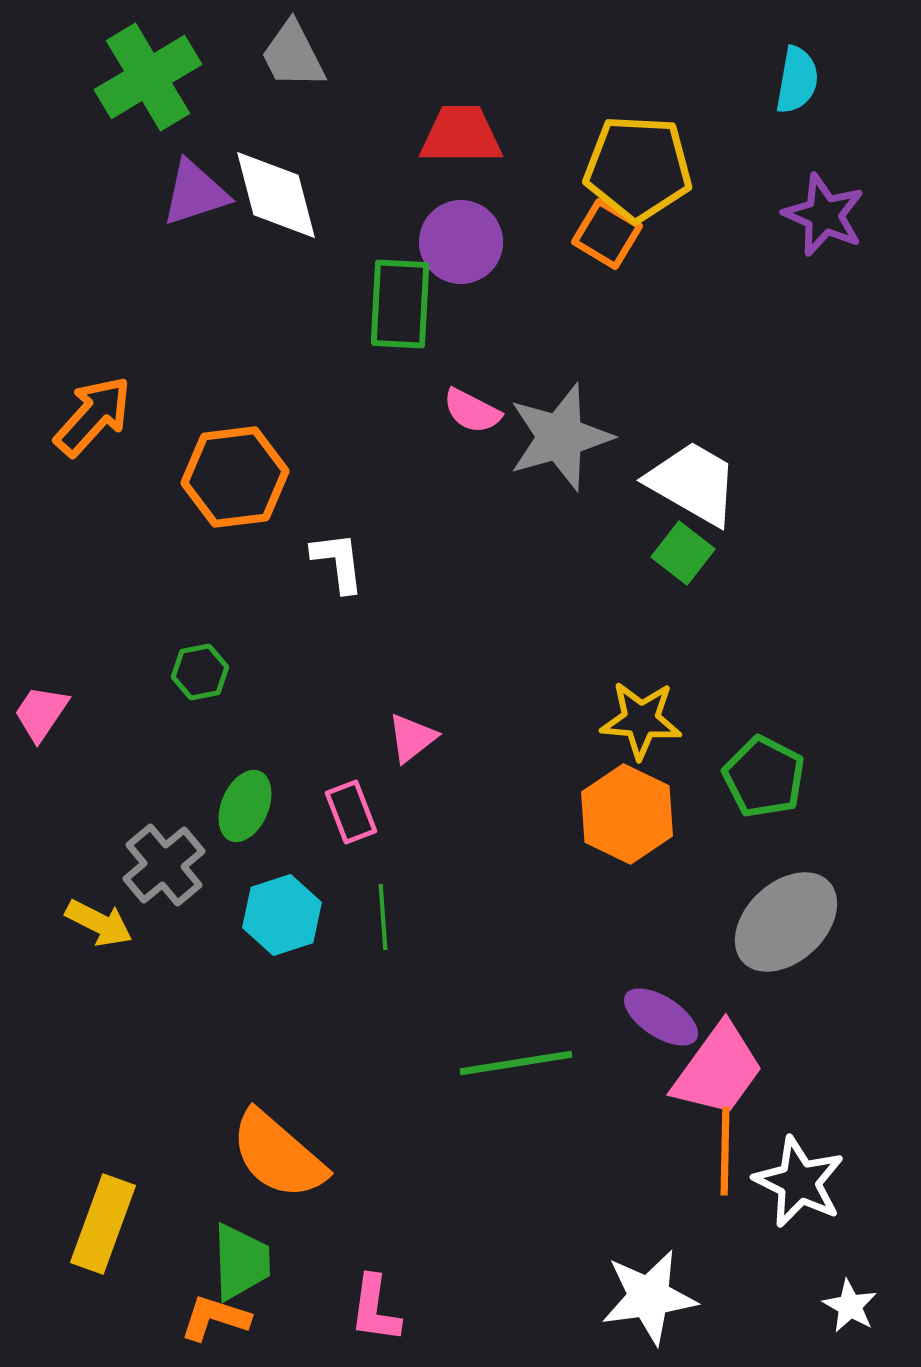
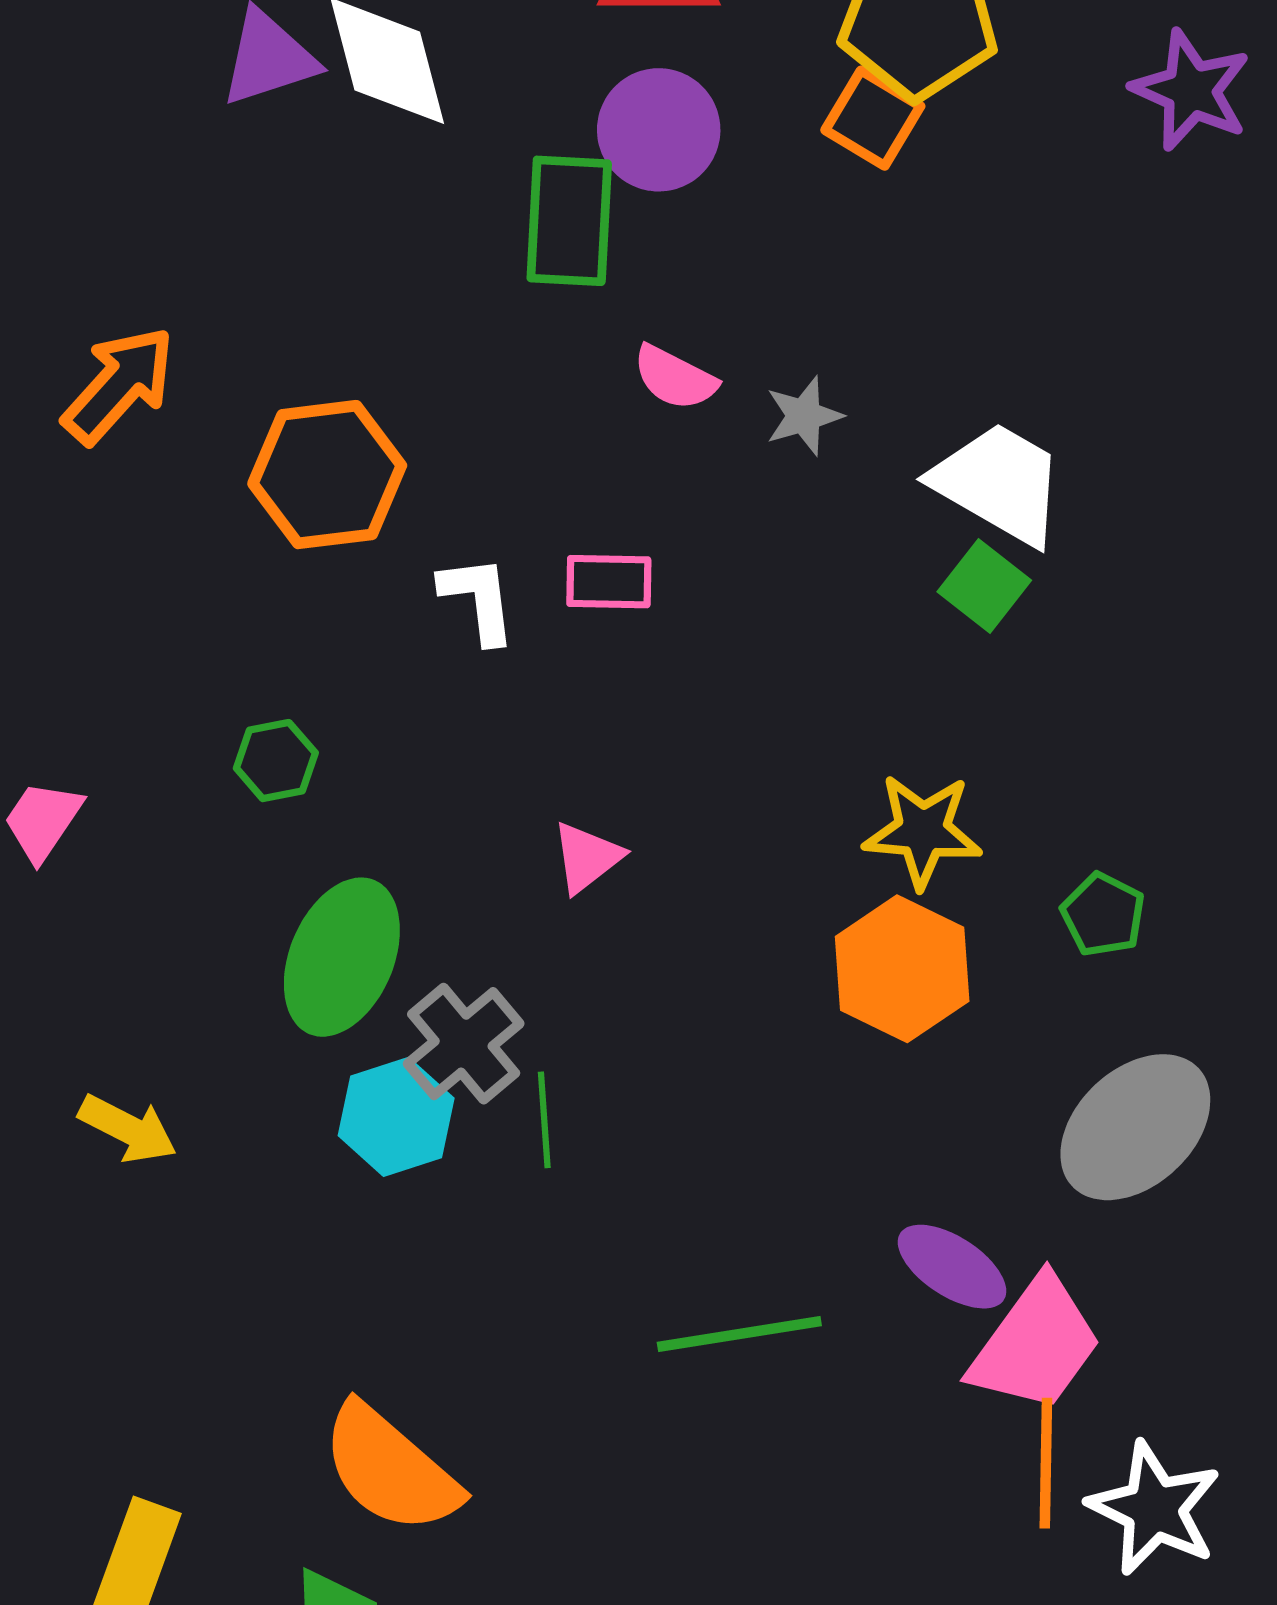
gray star: (560, 437) -> (804, 416), size x0.5
green pentagon: (764, 777) -> (1103, 915), size x0.7
green ellipse: (245, 806) -> (342, 957), size x1.5
pink rectangle: (351, 812) -> (609, 582), moved, turned -68
gray cross: (164, 865) -> (464, 1044), moved

